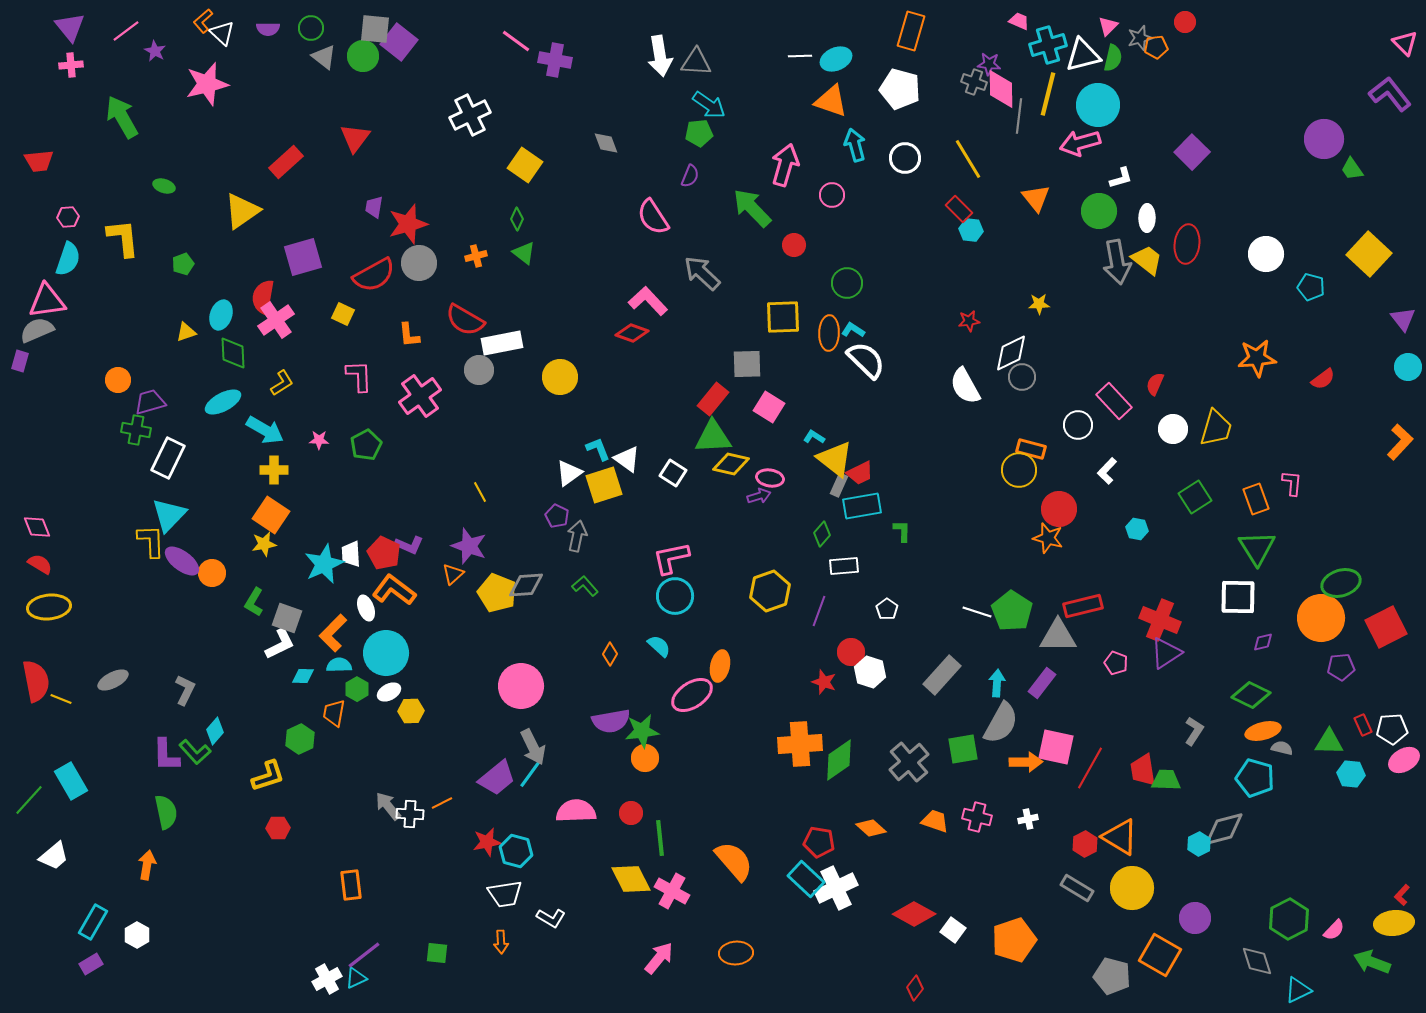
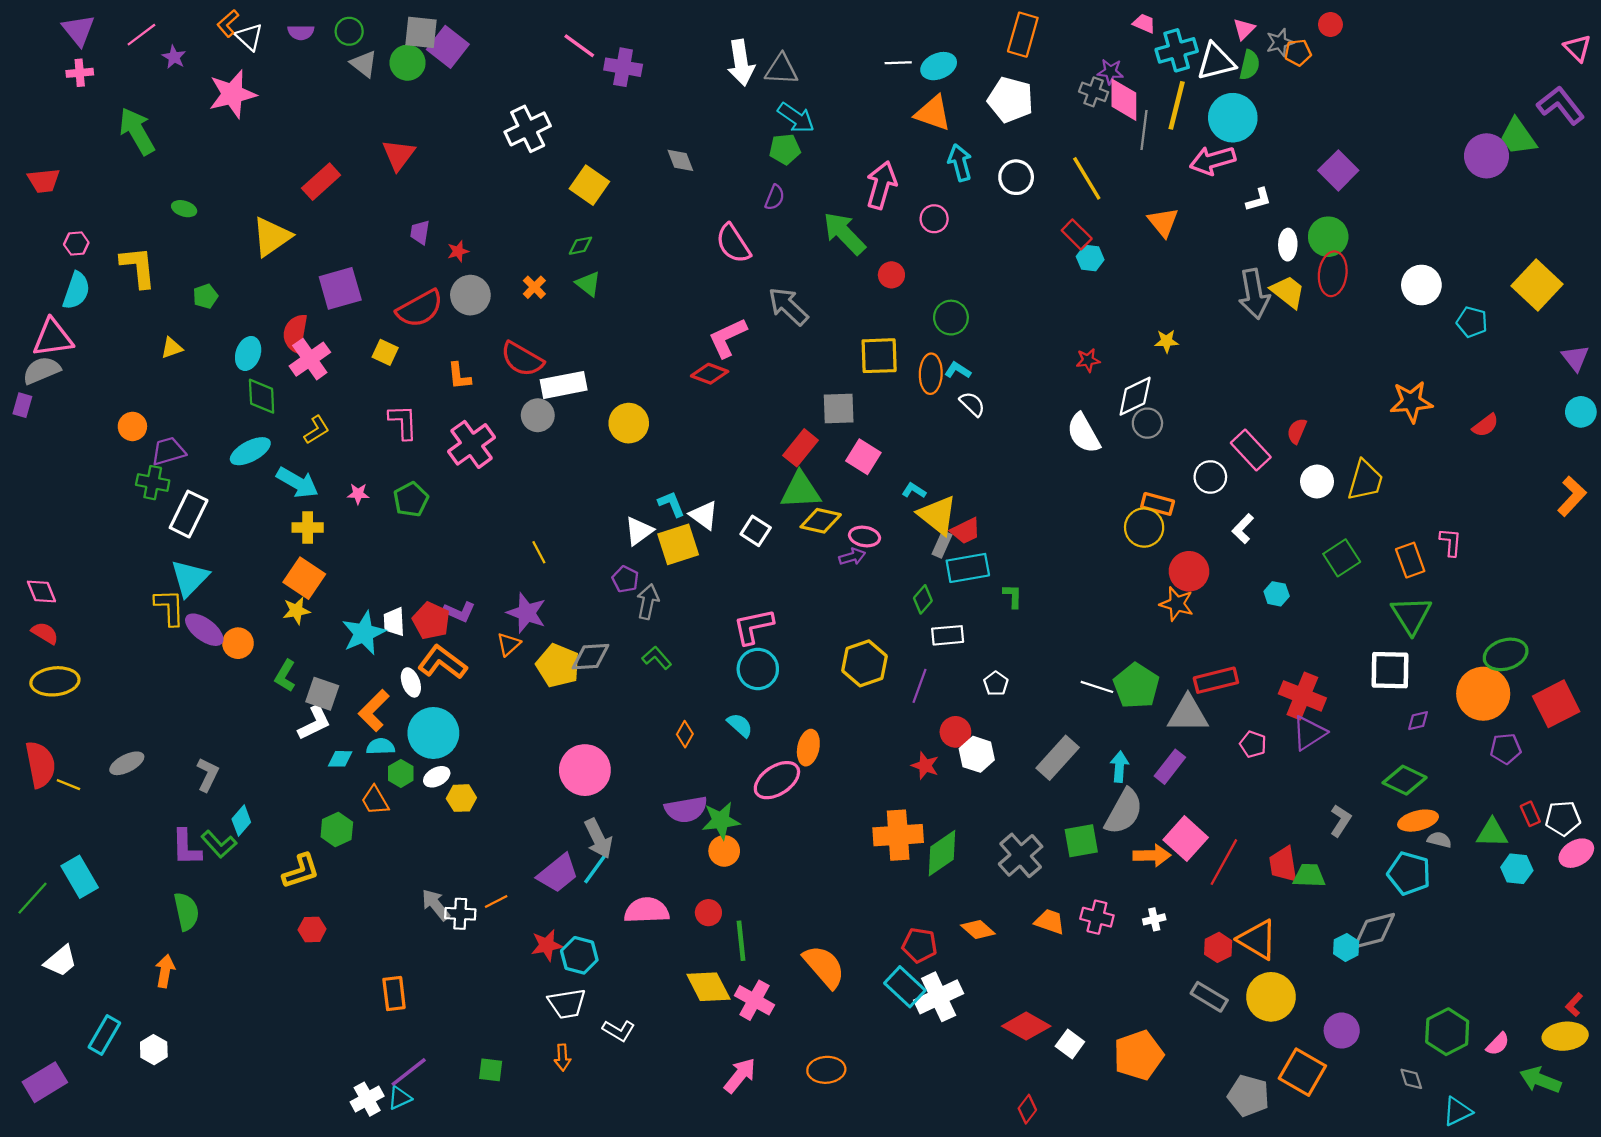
green trapezoid: (1352, 169) -> (1518, 137), moved, size x1.5
green circle: (1099, 211) -> (1328, 237), moved
green diamond: (517, 219) -> (580, 246), turned 55
red star: (408, 224) -> (458, 251), size x0.5
orange cross: (476, 256) -> (534, 287), turned -30
pink L-shape: (648, 301) -> (728, 338), turned -72
yellow triangle: (186, 332) -> (172, 348), moved
white semicircle: (866, 360) -> (972, 404), size x0.6
orange trapezoid: (334, 713) -> (375, 800), turned -40
pink square: (1056, 747) -> (1186, 839), turned 30
gray diamond: (1257, 961) -> (1411, 1079), size x0.7
purple rectangle: (91, 964) -> (45, 1082), moved, size x1.6

